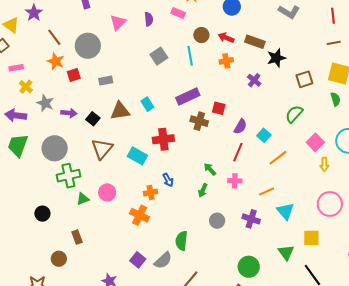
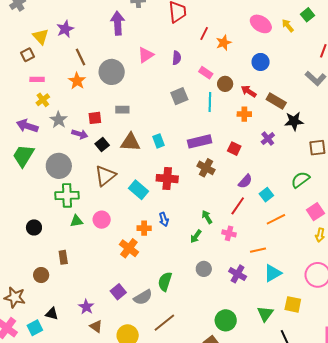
pink rectangle: (178, 13) -> (206, 73), moved
red square: (74, 75) -> (95, 118), moved
red square: (219, 108) -> (234, 149), moved
cyan triangle: (285, 211) -> (273, 273), turned 30

